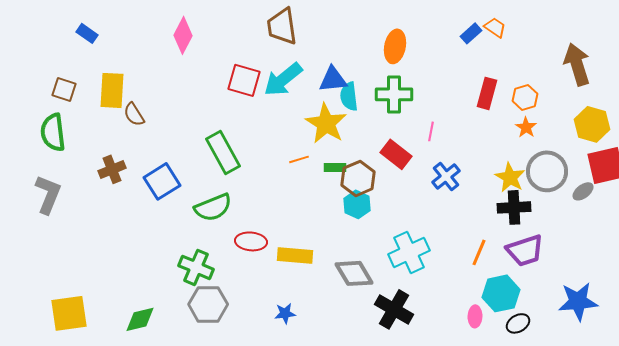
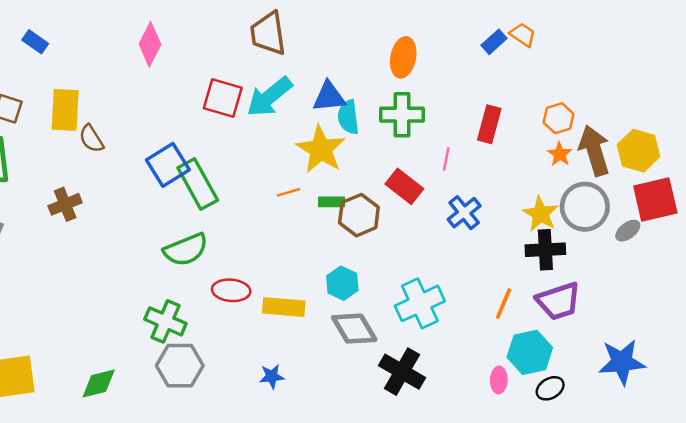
brown arrow: (577, 64) -> (594, 151), moved
red rectangle: (487, 93) -> (489, 124), moved
blue square: (162, 181) -> (168, 165), moved
cyan hexagon: (357, 204) -> (342, 283), moved

